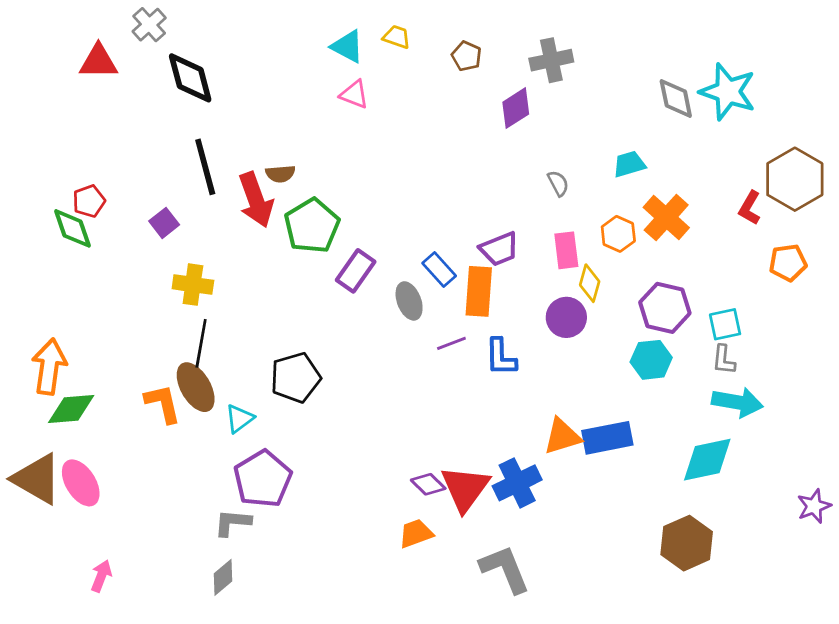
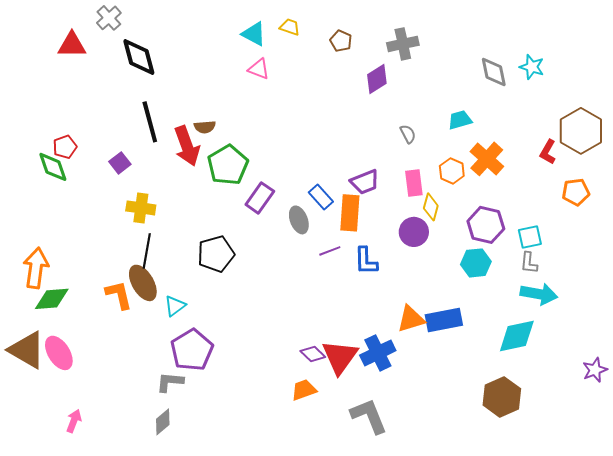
cyan star: (728, 92) -> (532, 67), size x0.6
black pentagon: (295, 378) -> (216, 254), moved

